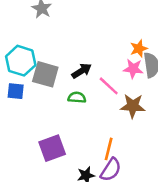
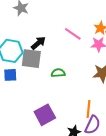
black arrow: (82, 71) -> (38, 43), moved
pink line: (109, 86) -> (73, 34), moved

